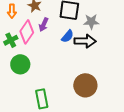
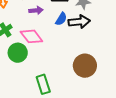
purple arrow: (44, 25) -> (36, 10), turned -112
pink diamond: (27, 32) -> (31, 36), moved, turned -65

